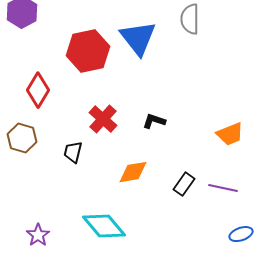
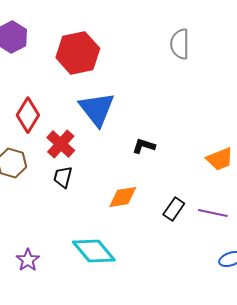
blue triangle: (138, 38) -> (97, 109), moved
red hexagon: (88, 51) -> (78, 53), moved
red cross: (103, 119) -> (61, 144), moved

